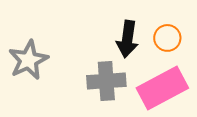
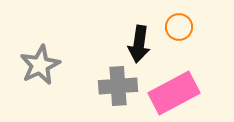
orange circle: (167, 38) -> (179, 27), moved

